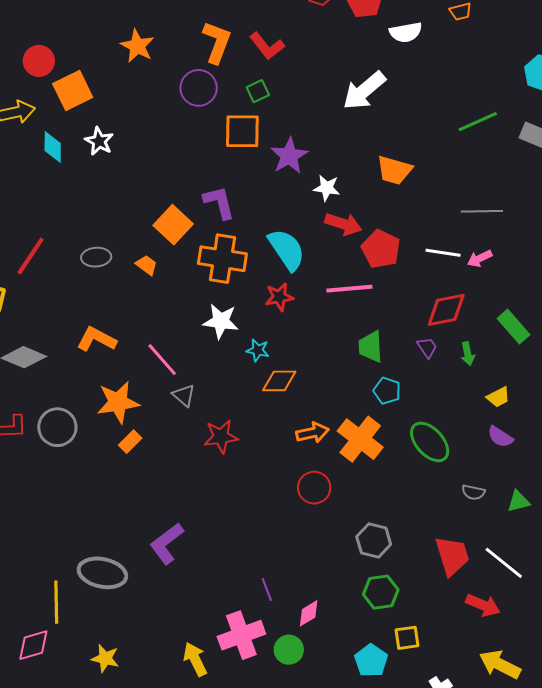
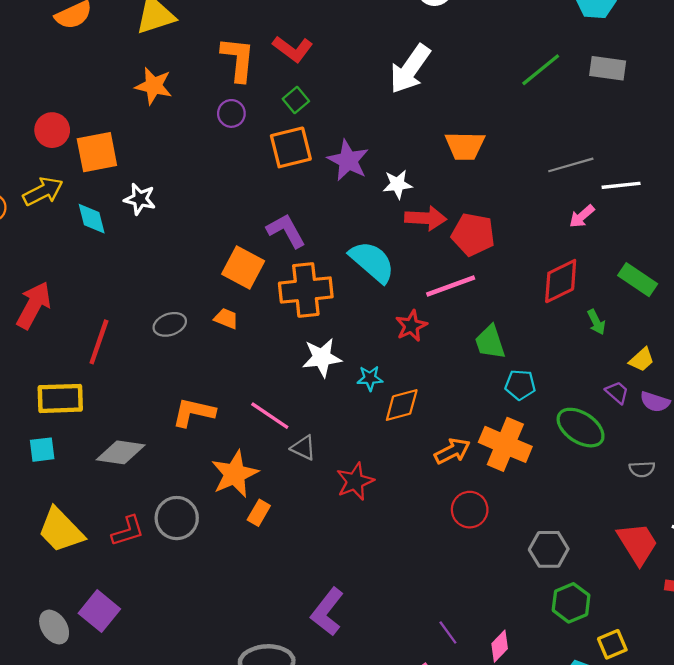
purple circle: (199, 88) -> (231, 113), size x0.7
orange square: (73, 90) -> (97, 152), turned 30
white line: (443, 253) -> (621, 185), moved
red star: (279, 297) -> (411, 326), moved
purple trapezoid: (427, 347) -> (617, 392), moved

